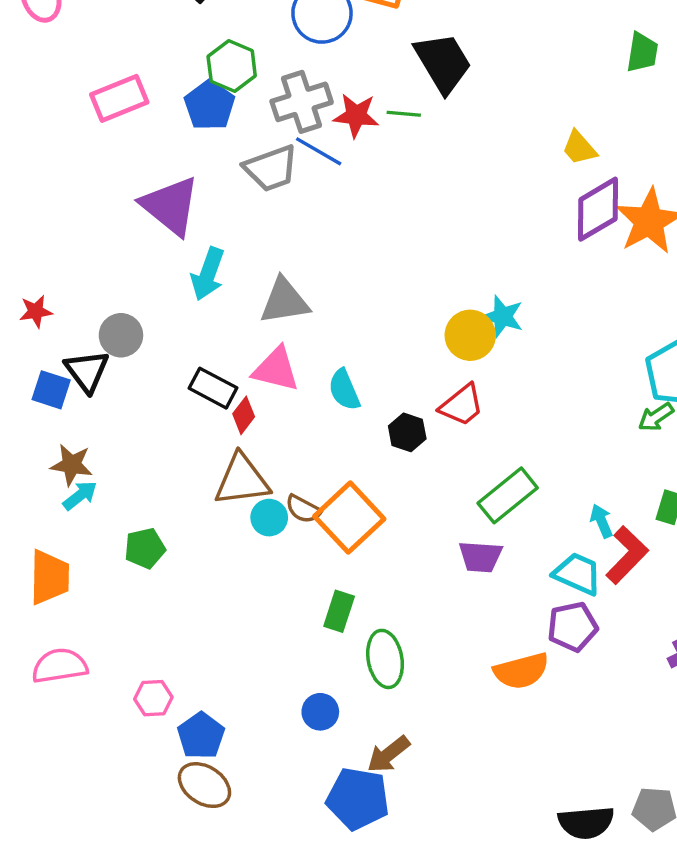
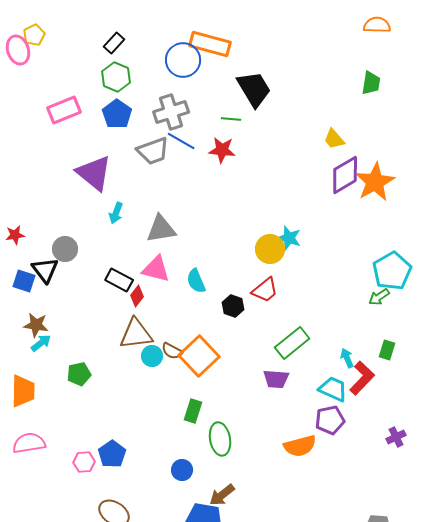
green hexagon: (232, 66) -> (116, 77), moved
red star: (356, 115) -> (222, 150), moved
cyan arrow: (208, 274) -> (116, 213), size x0.7
blue pentagon: (201, 736) -> (112, 454), moved

